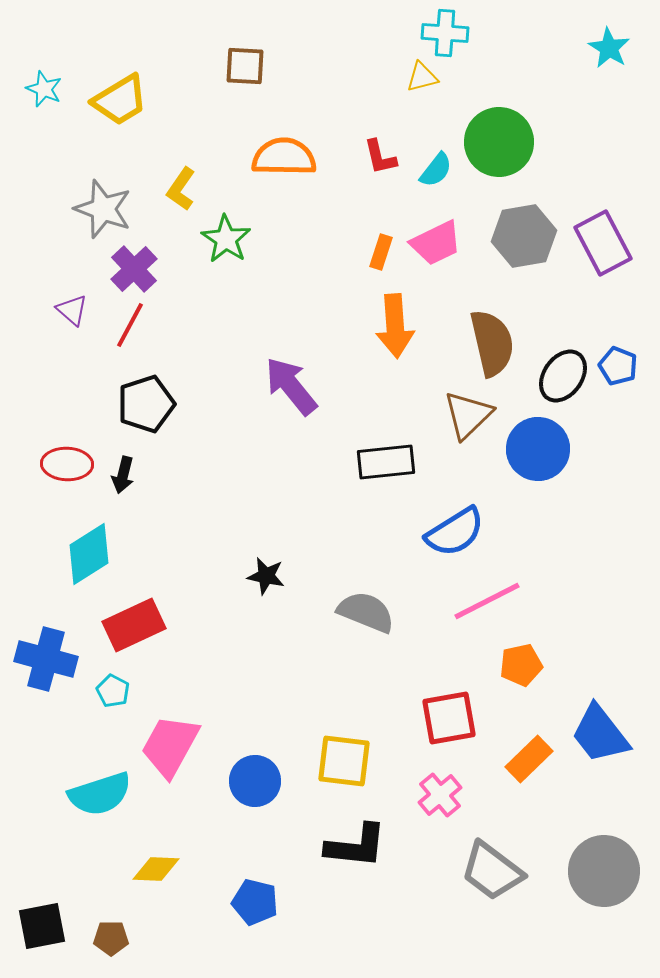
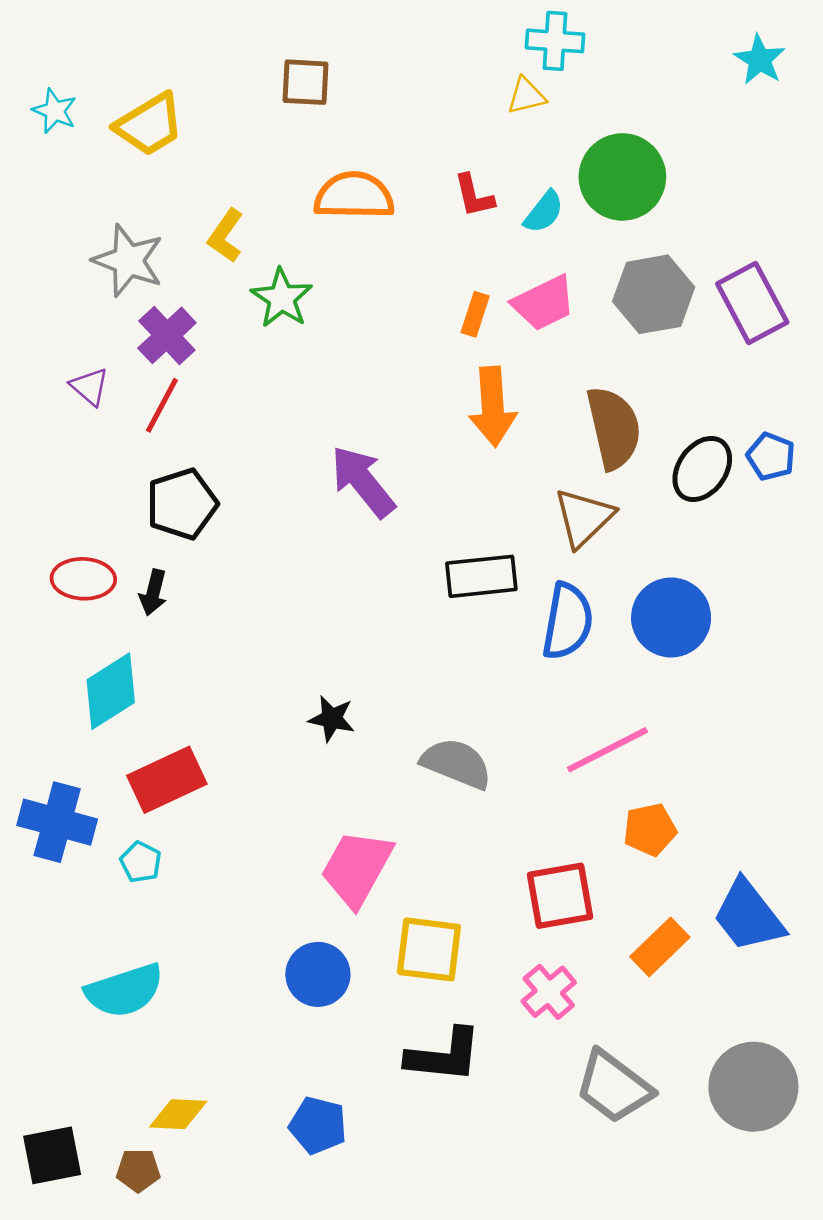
blue circle: (538, 449) -> (671, 617), moved
blue semicircle: (455, 532) -> (567, 621), moved, turned -48
pink trapezoid: (170, 746) -> (357, 868), moved
yellow diamond: (156, 869) -> (178, 1114), moved

